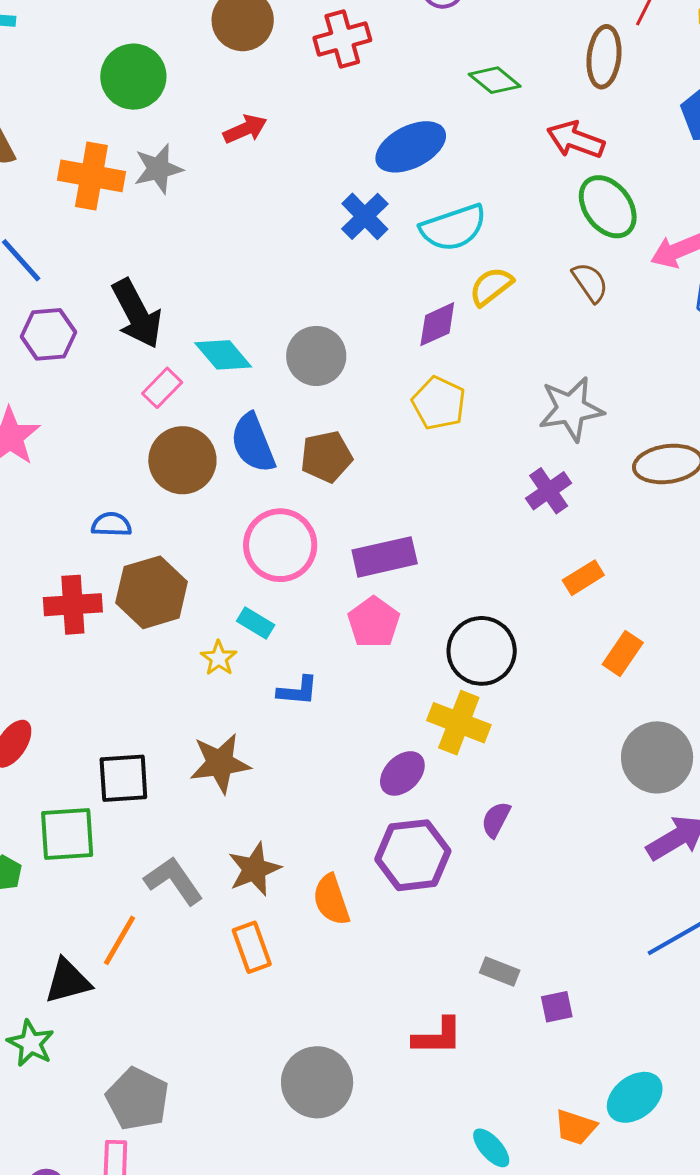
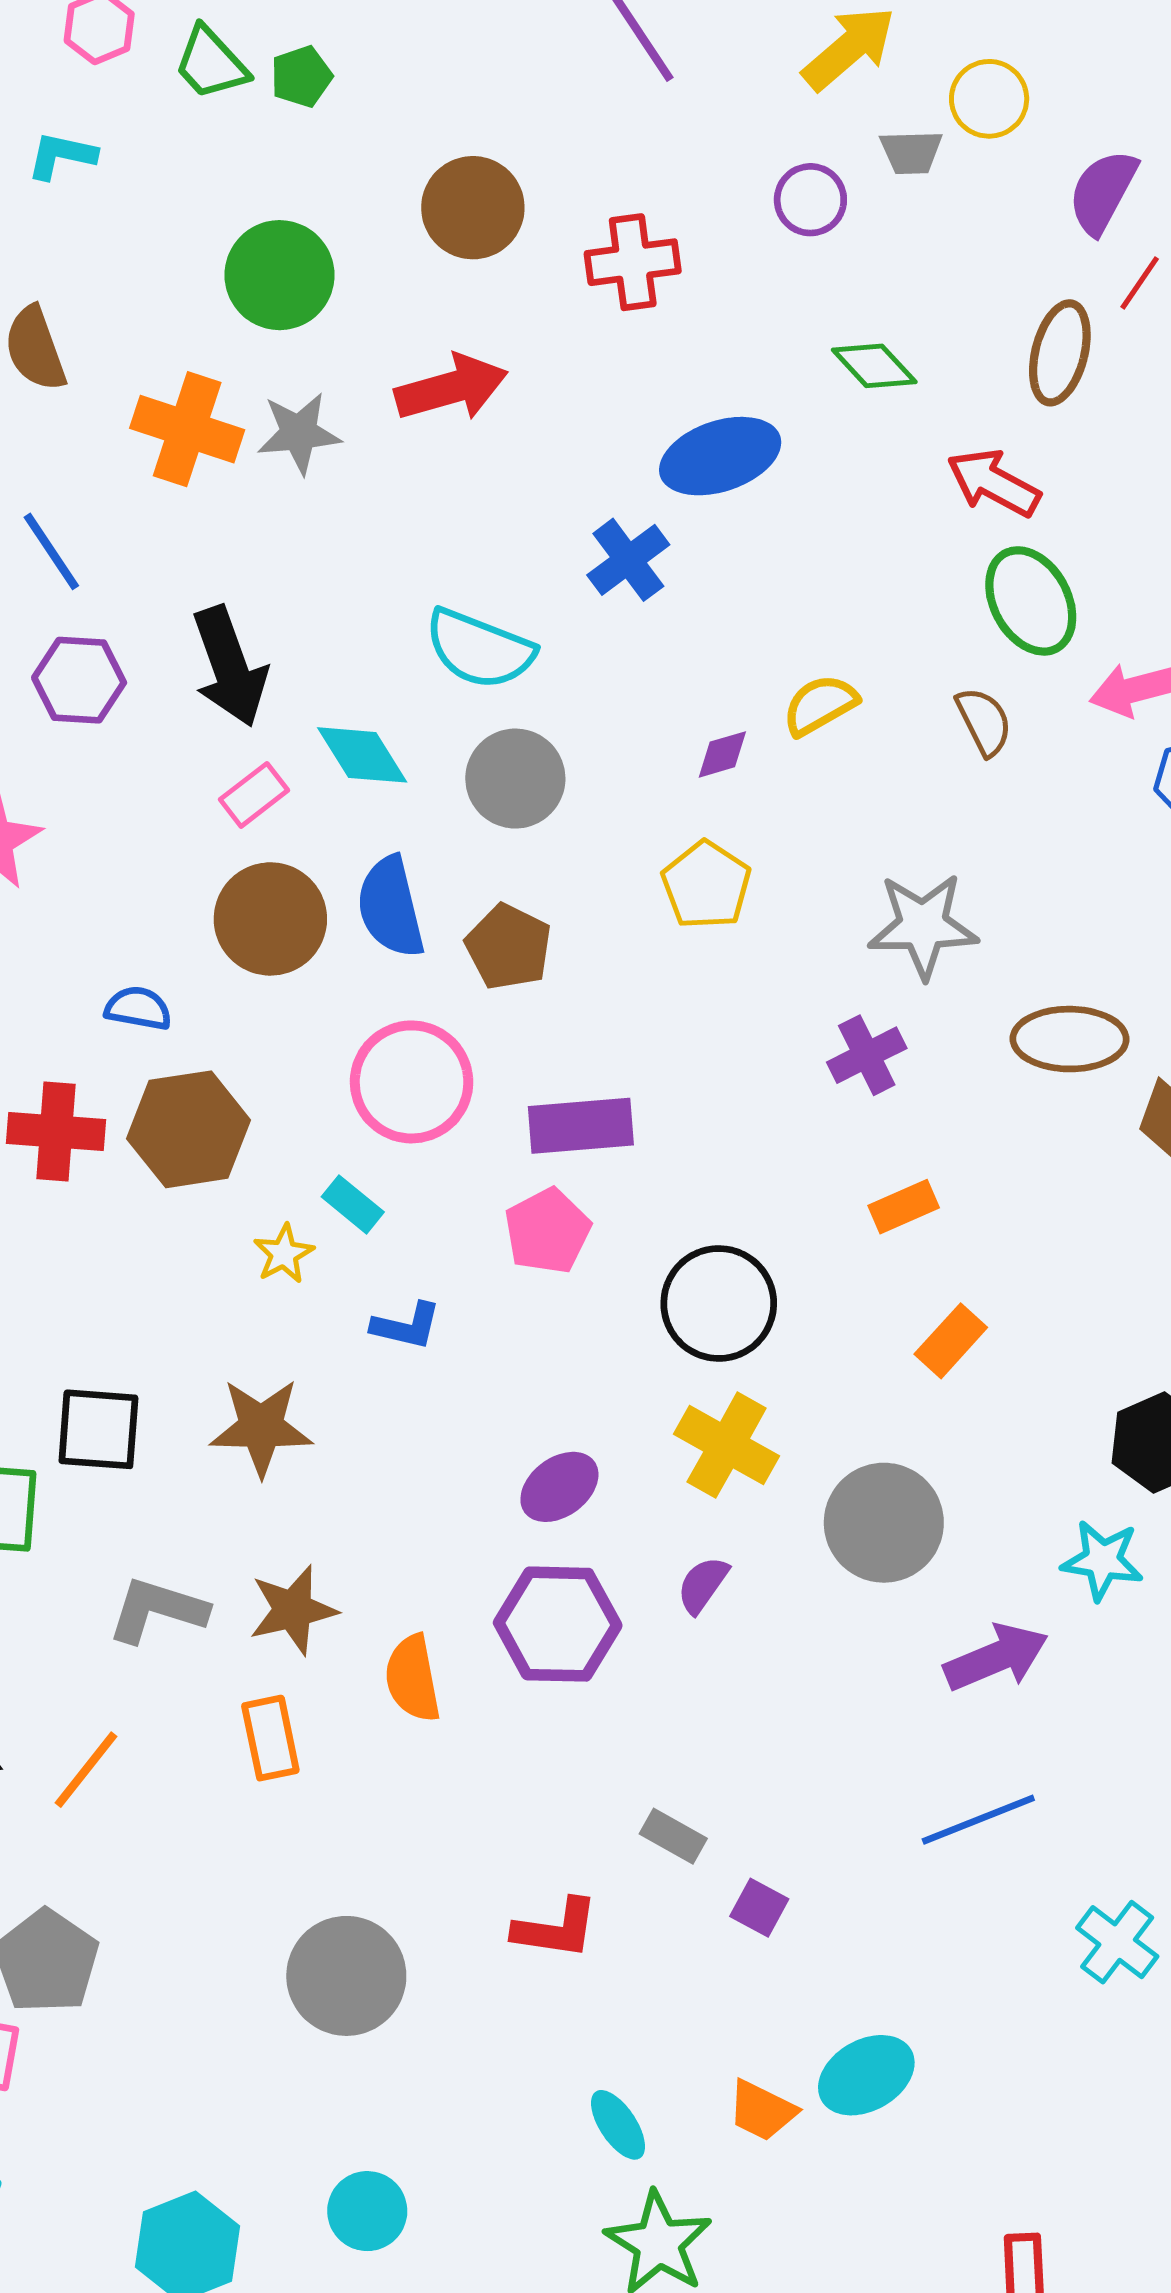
red arrow: (245, 129) -> (451, 388), size x1.5
cyan semicircle: (453, 228) -> (479, 649), moved, turned 32
purple diamond: (437, 324) -> (722, 754), size x0.7
brown pentagon: (326, 457) -> (509, 947), turned 30
yellow cross: (459, 723) -> (727, 1445), moved
gray circle: (657, 757) -> (884, 1523), moved
gray L-shape: (174, 881) -> (157, 1610), turned -46
orange line: (120, 940) -> (86, 1770), moved
purple square: (557, 1007) -> (759, 1908), turned 32

